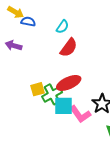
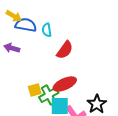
blue semicircle: (28, 22) -> (26, 25), size x1.5
cyan semicircle: (62, 27) -> (47, 30), moved, turned 136

